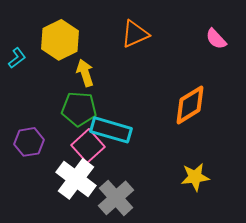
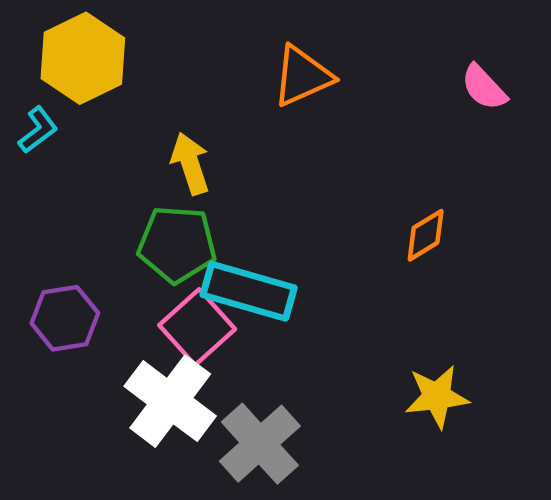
yellow hexagon: (60, 40) -> (83, 58), moved
orange diamond: (190, 105) -> (426, 235), size x0.6

